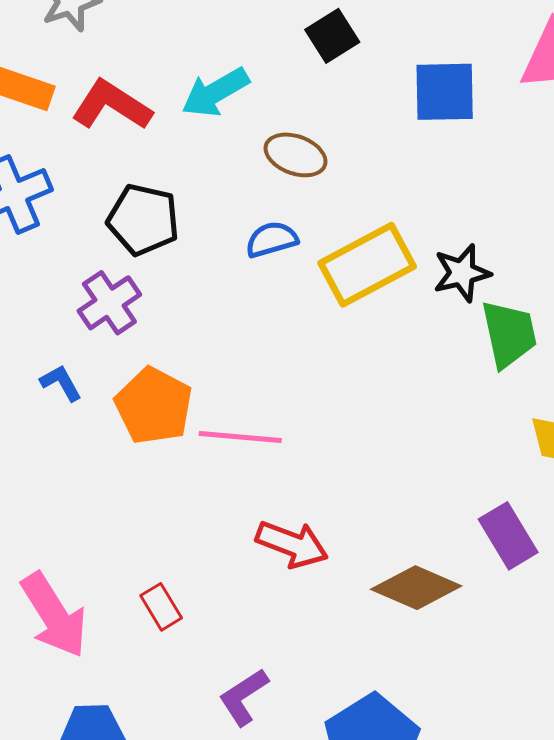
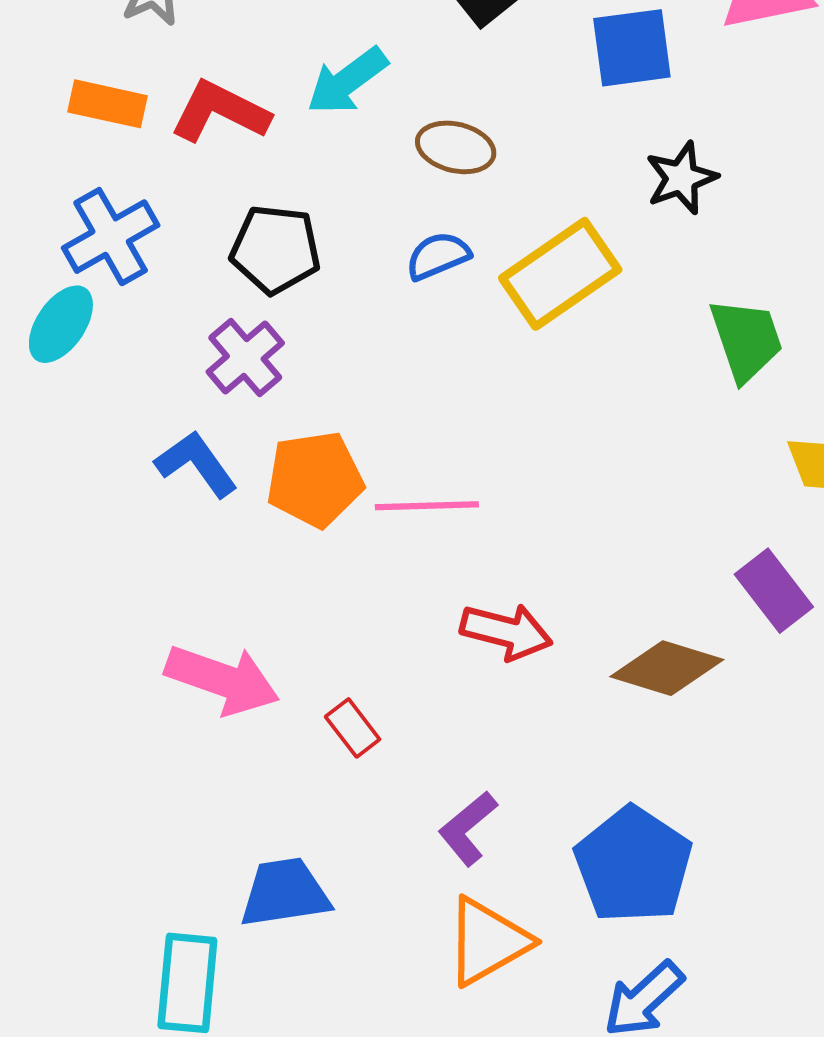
black star: (462, 273) -> (681, 178), moved
blue L-shape: (61, 383) -> (196, 464), size x1.5
orange pentagon: (154, 406) -> (315, 479), turned -30
pink arrow: (54, 615) -> (222, 680), moved, turned -32

